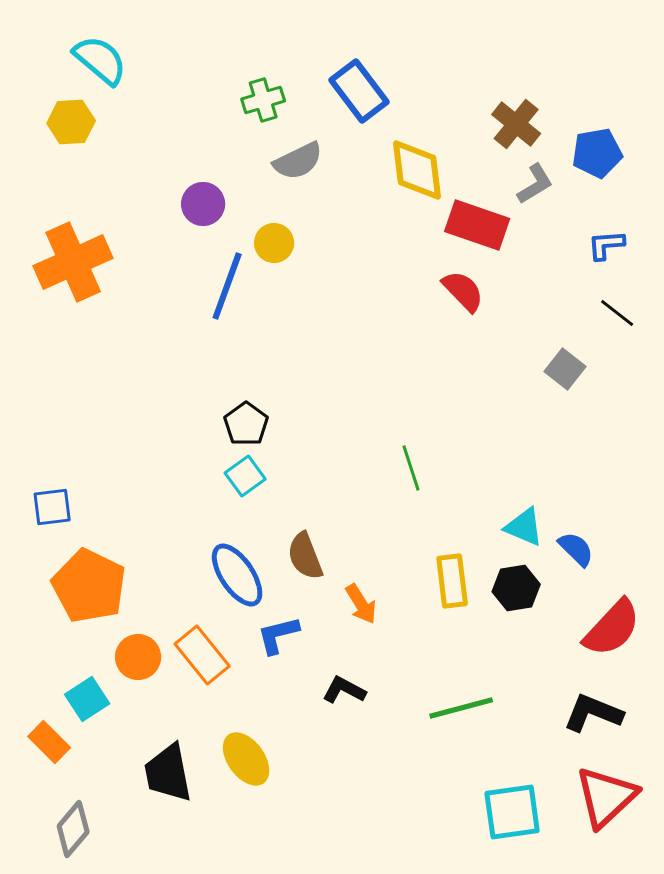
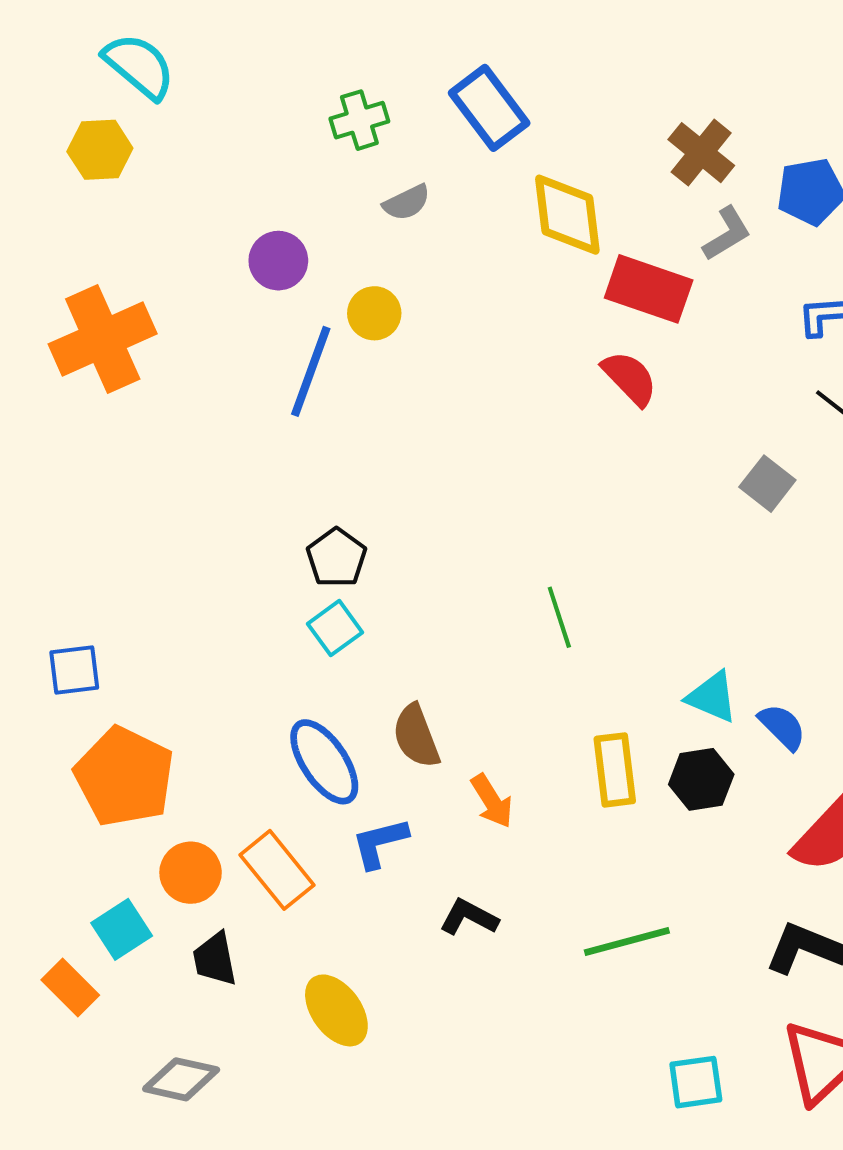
gray semicircle: (298, 161) -> (407, 203), size x0.7
black trapezoid: (168, 773) -> (215, 959), moved, size x0.7
cyan square: (512, 812) -> (696, 1082), size x0.7
gray diamond: (73, 829) -> (181, 1079), moved, turned 62

